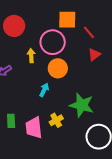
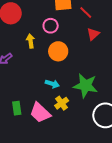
pink circle: (53, 42) -> (51, 26), size x0.6
cyan arrow: (44, 90) -> (52, 84), moved, turned 88
pink trapezoid: (34, 128) -> (40, 113), turned -35

